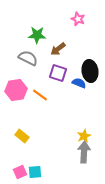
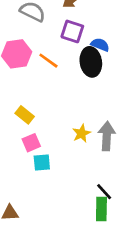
black ellipse: (90, 71) -> (91, 62), moved
yellow star: (84, 136) -> (82, 133), moved
pink square: (20, 172) -> (31, 143), moved

